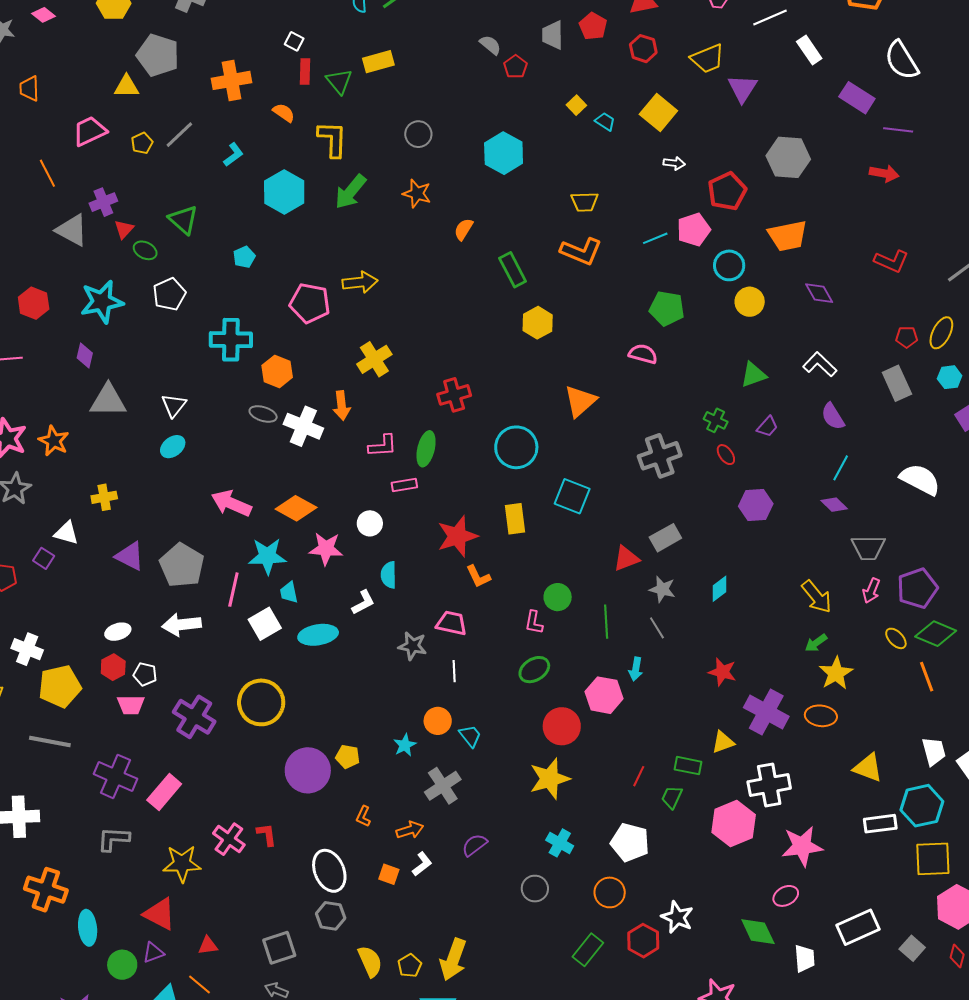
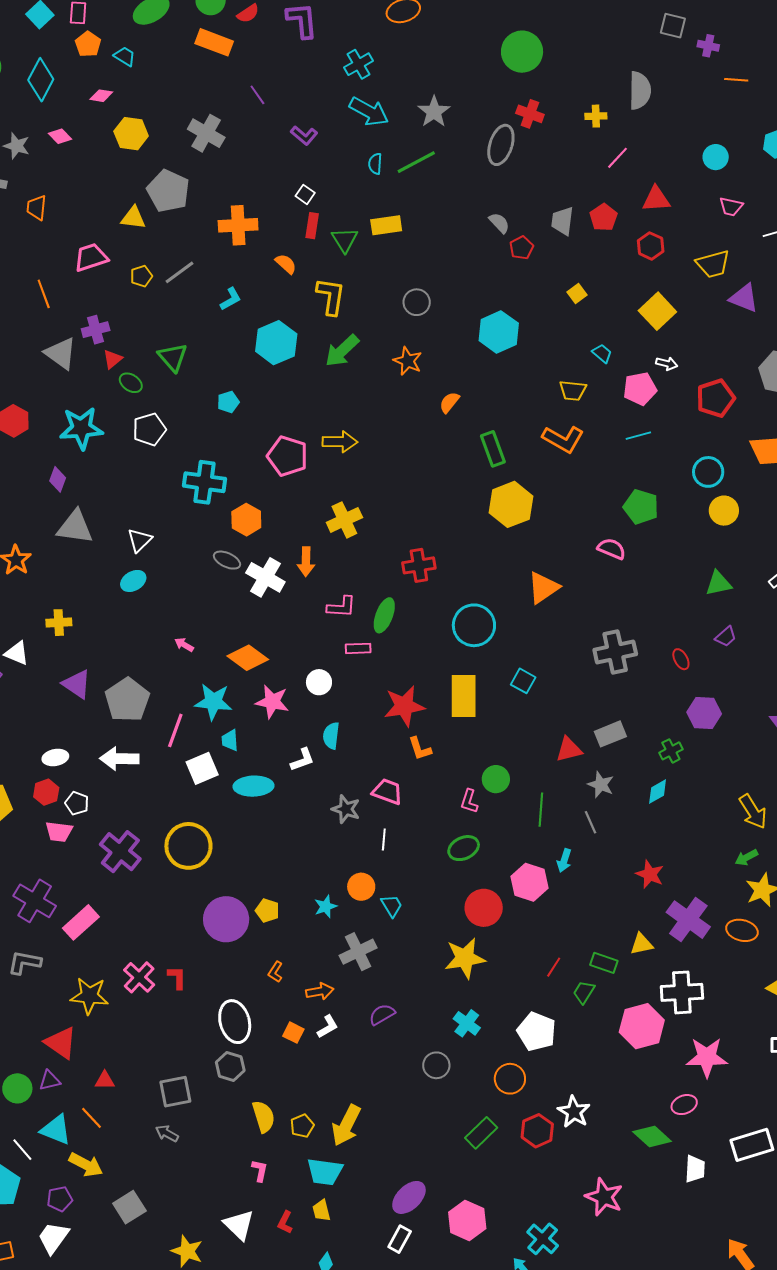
purple triangle: (743, 88) -> (744, 298), turned -48
cyan trapezoid: (605, 121) -> (602, 353), moved
pink pentagon: (694, 230) -> (640, 389), moved
yellow hexagon: (538, 323) -> (511, 504), size x1.4
green cross: (716, 420) -> (671, 751), moved, turned 30
cyan square: (572, 496) -> (523, 681), size x0.7
pink arrow: (231, 503) -> (184, 645), size x0.5
yellow rectangle: (515, 519) -> (464, 696), size x1.4
green diamond: (758, 932) -> (652, 1136), turned -30

